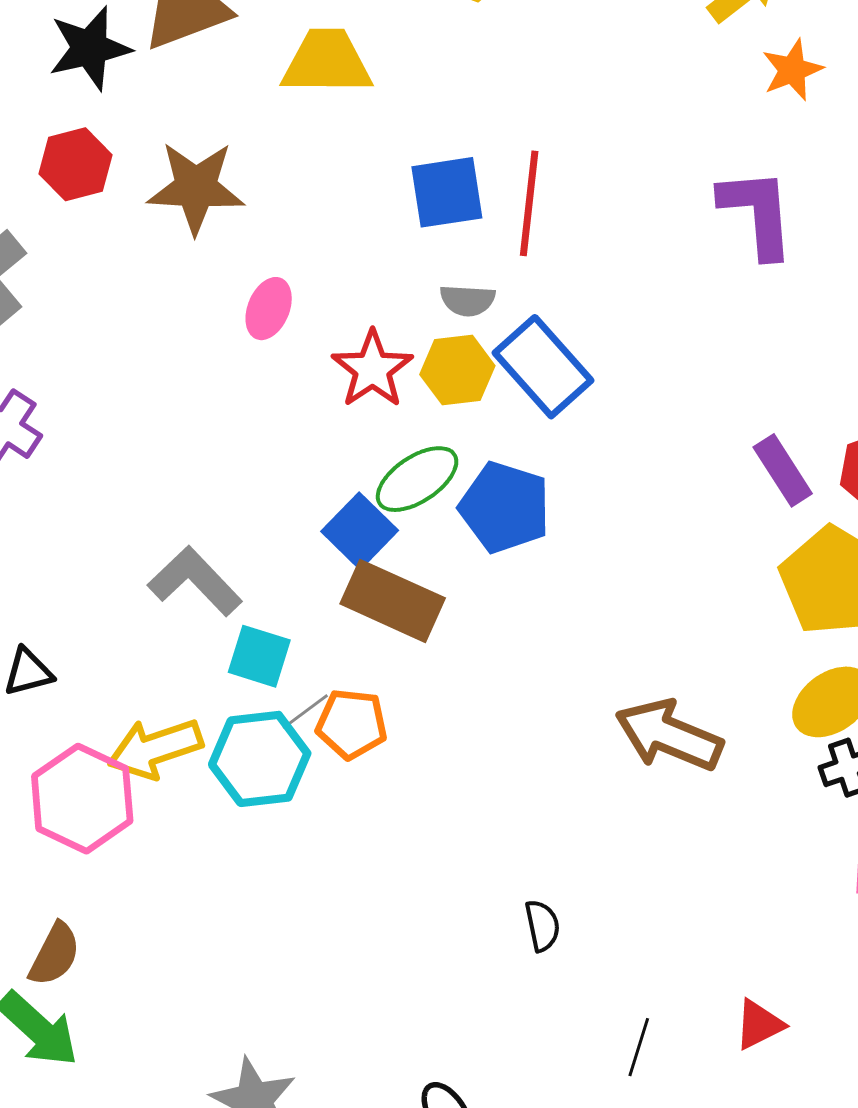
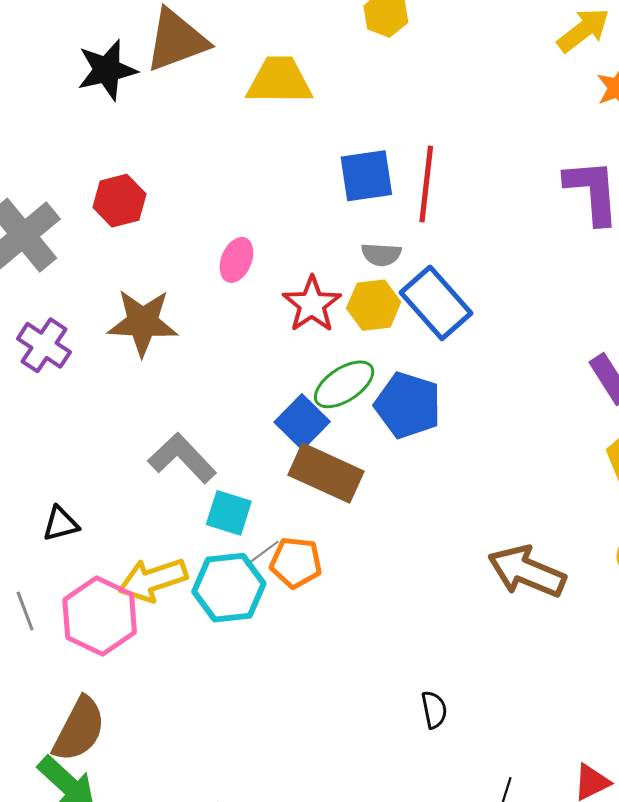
red hexagon: (76, 164) -> (119, 201), moved
brown star: (196, 188) -> (143, 322), moved
brown semicircle: (55, 954) -> (79, 729), size x1.4

